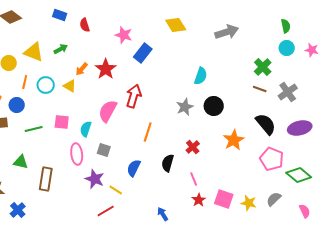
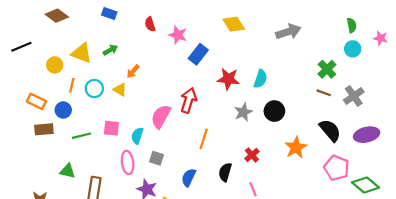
red semicircle: (85, 25) -> (150, 24), moved
pink star: (312, 50) -> (381, 38), moved
red star: (106, 69) -> (228, 79), moved, turned -30

